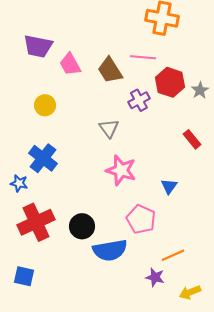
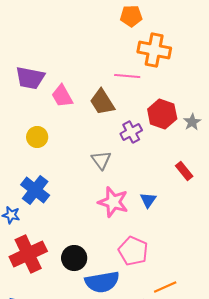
pink line: (143, 57) -> (127, 76), moved
blue triangle: (169, 186) -> (148, 200), moved

